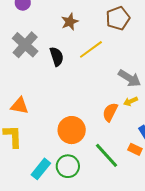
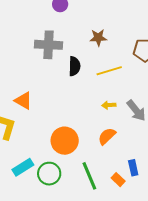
gray cross: (25, 45) -> (49, 45), turned 32
yellow arrow: (131, 101) -> (109, 105), moved

